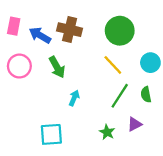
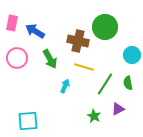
brown cross: (70, 30) -> (78, 41), moved
yellow line: (113, 65) -> (84, 67), moved, turned -30
cyan square: (51, 134) -> (28, 121), moved

